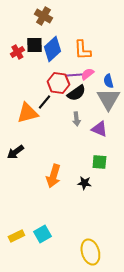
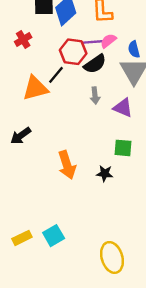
red cross: (17, 52) -> (23, 40), moved
orange arrow: (53, 176) -> (67, 165), turned -35

